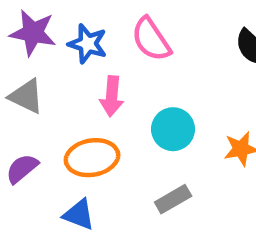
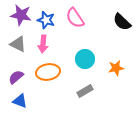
pink arrow: (112, 96) -> (43, 44), moved
blue triangle: (79, 215) -> (20, 101), moved

